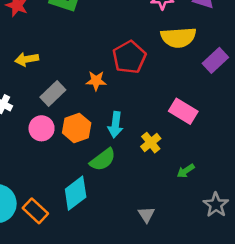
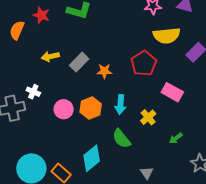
red pentagon: (129, 57) -> (144, 63), moved
gray rectangle: (53, 94) -> (79, 62), moved
green semicircle: (103, 160) -> (121, 139), moved, turned 90

